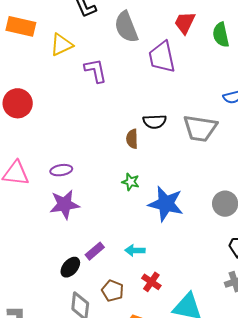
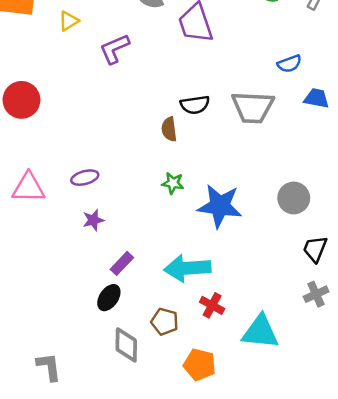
yellow triangle: (62, 45) -> (69, 21), size x0.7
purple L-shape: (96, 71) -> (115, 49), turned -96
purple star: (64, 204) -> (93, 220), size x0.6
cyan arrow: (135, 250) -> (187, 268), size x1.8
purple rectangle: (95, 251) -> (122, 263), moved

